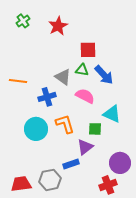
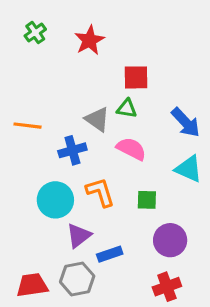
blue arrow: (104, 75) -> (186, 122), moved
cyan triangle: (112, 114) -> (189, 169), moved
purple triangle: (85, 147) -> (79, 236), moved
purple circle: (120, 163) -> (170, 240), moved

